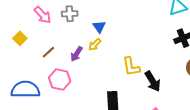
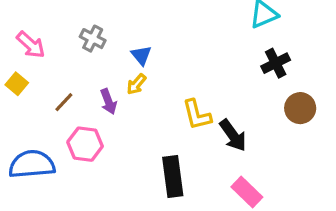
gray cross: (70, 14) -> (93, 39), turned 35
pink arrow: (43, 15) -> (31, 45), moved
purple arrow: (76, 54) -> (108, 102), turned -49

